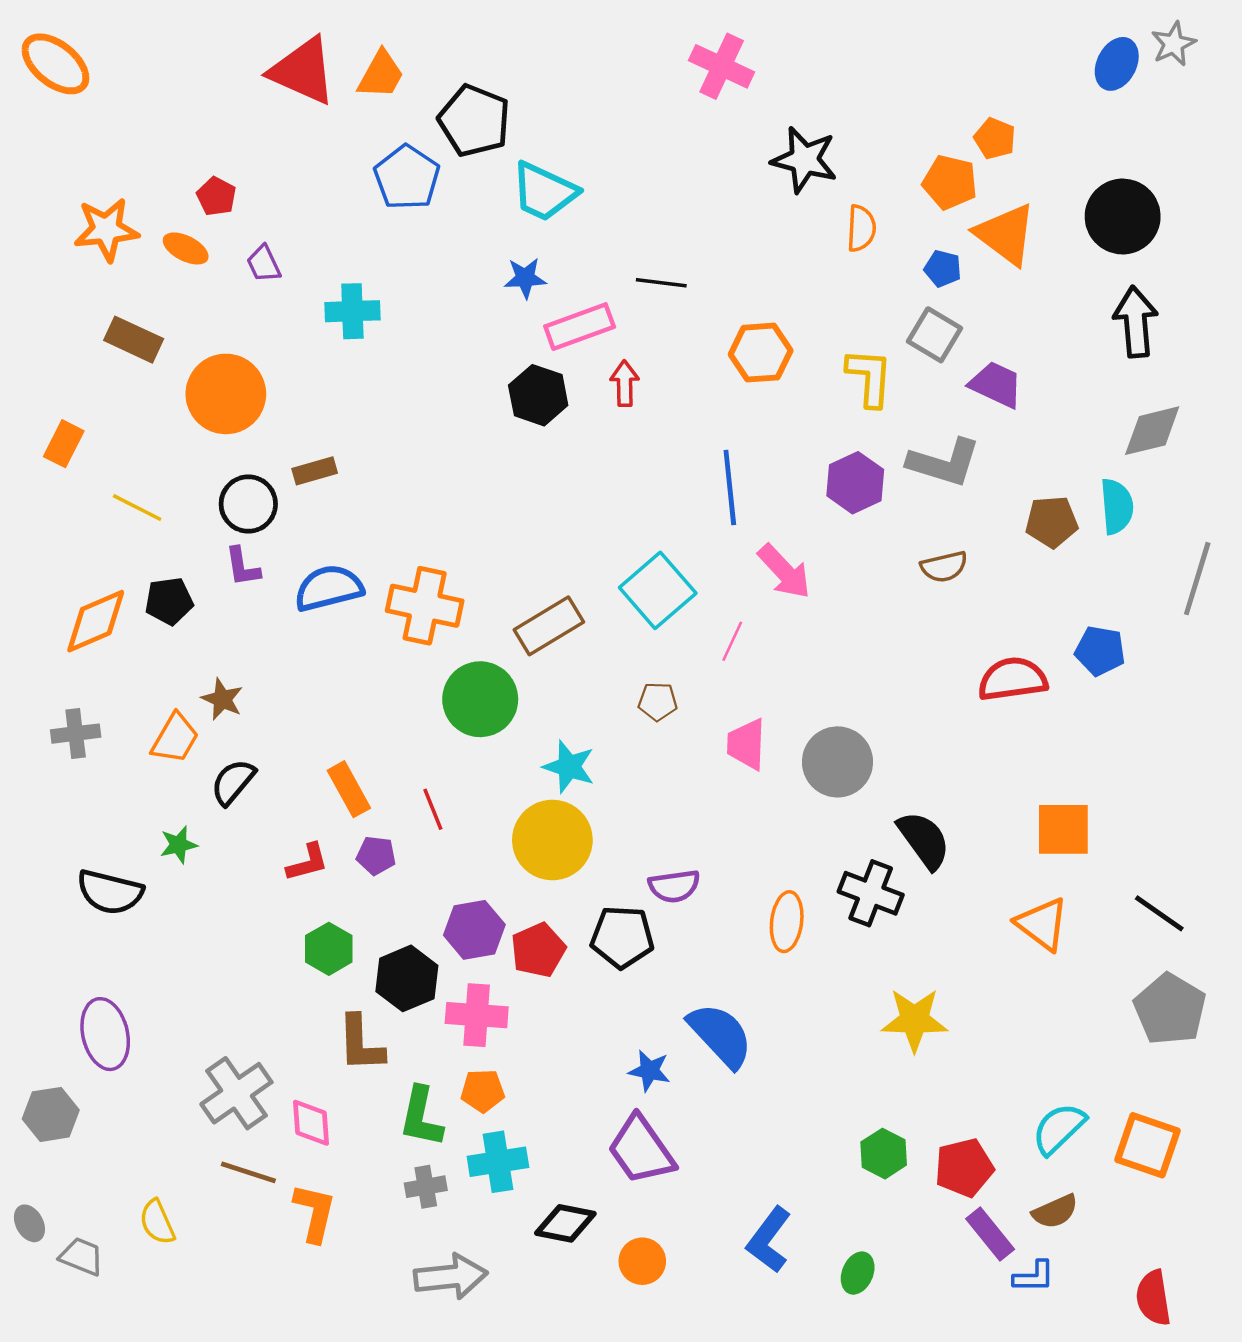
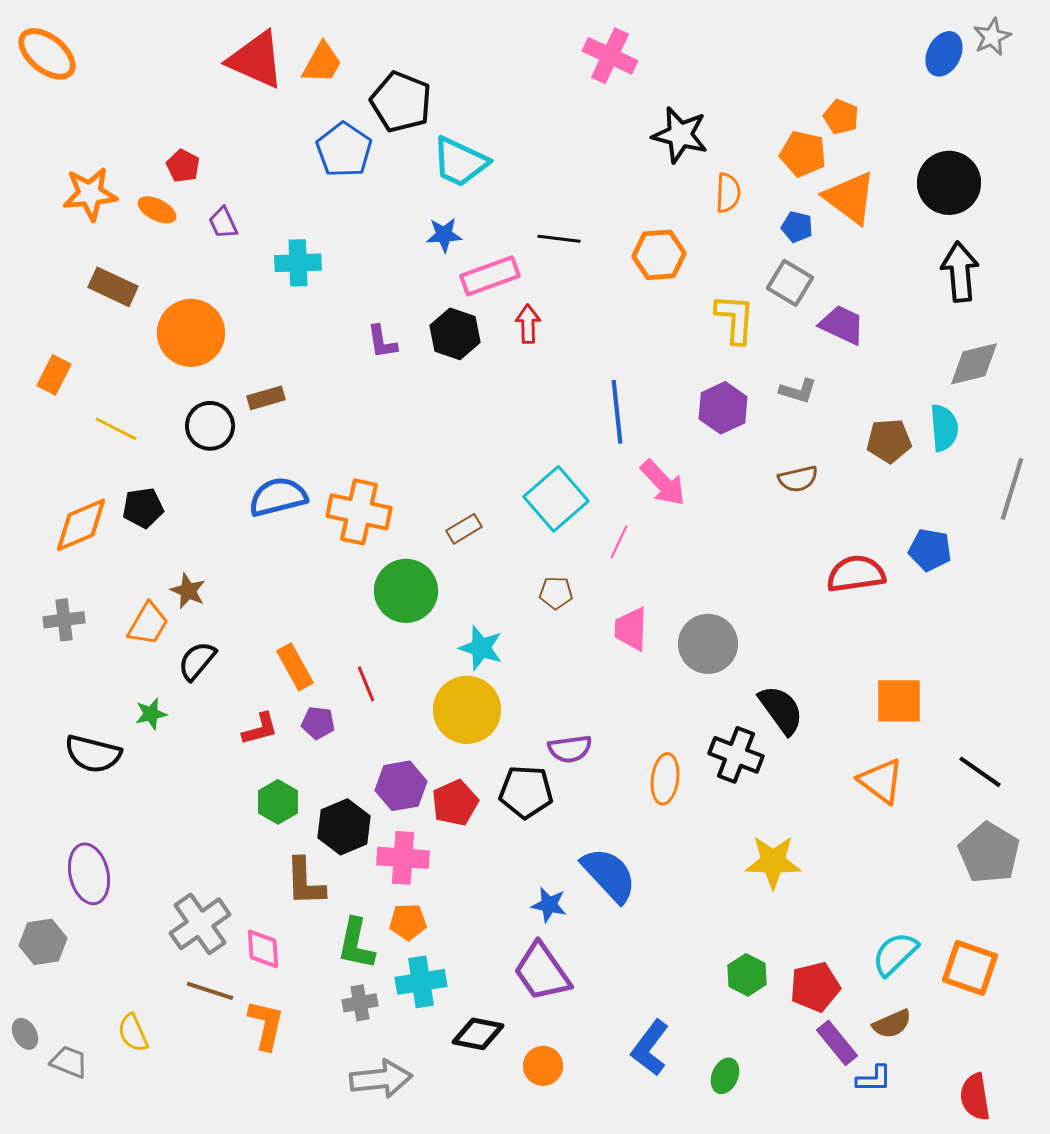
orange hexagon: (761, 353) -> (659, 255), moved
gray L-shape: (944, 463) -> (798, 391), size x0.6
purple L-shape: (242, 567) -> (382, 342), moved
brown rectangle: (549, 626) -> (464, 529), size x0.6

